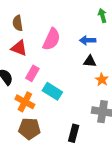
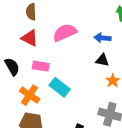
pink semicircle: (52, 39) -> (65, 33), turned -145
pink rectangle: (32, 73) -> (41, 66), turned 63

